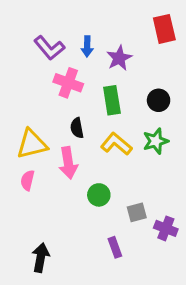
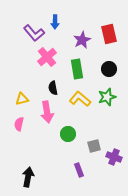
red rectangle: (164, 29) -> (109, 34), moved
blue arrow: (87, 46) -> (55, 22), moved
pink cross: (68, 83) -> (47, 57), turned 30
yellow triangle: (32, 144) -> (22, 99), size x0.6

